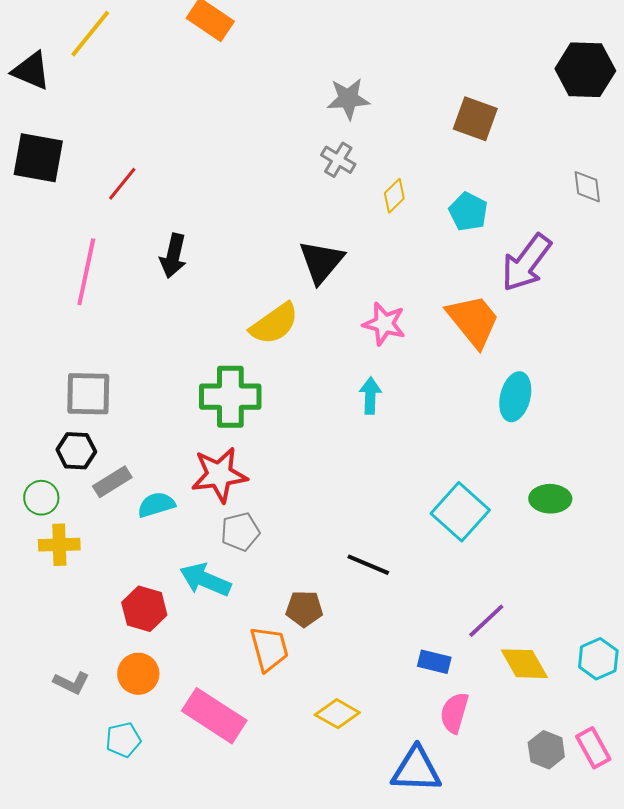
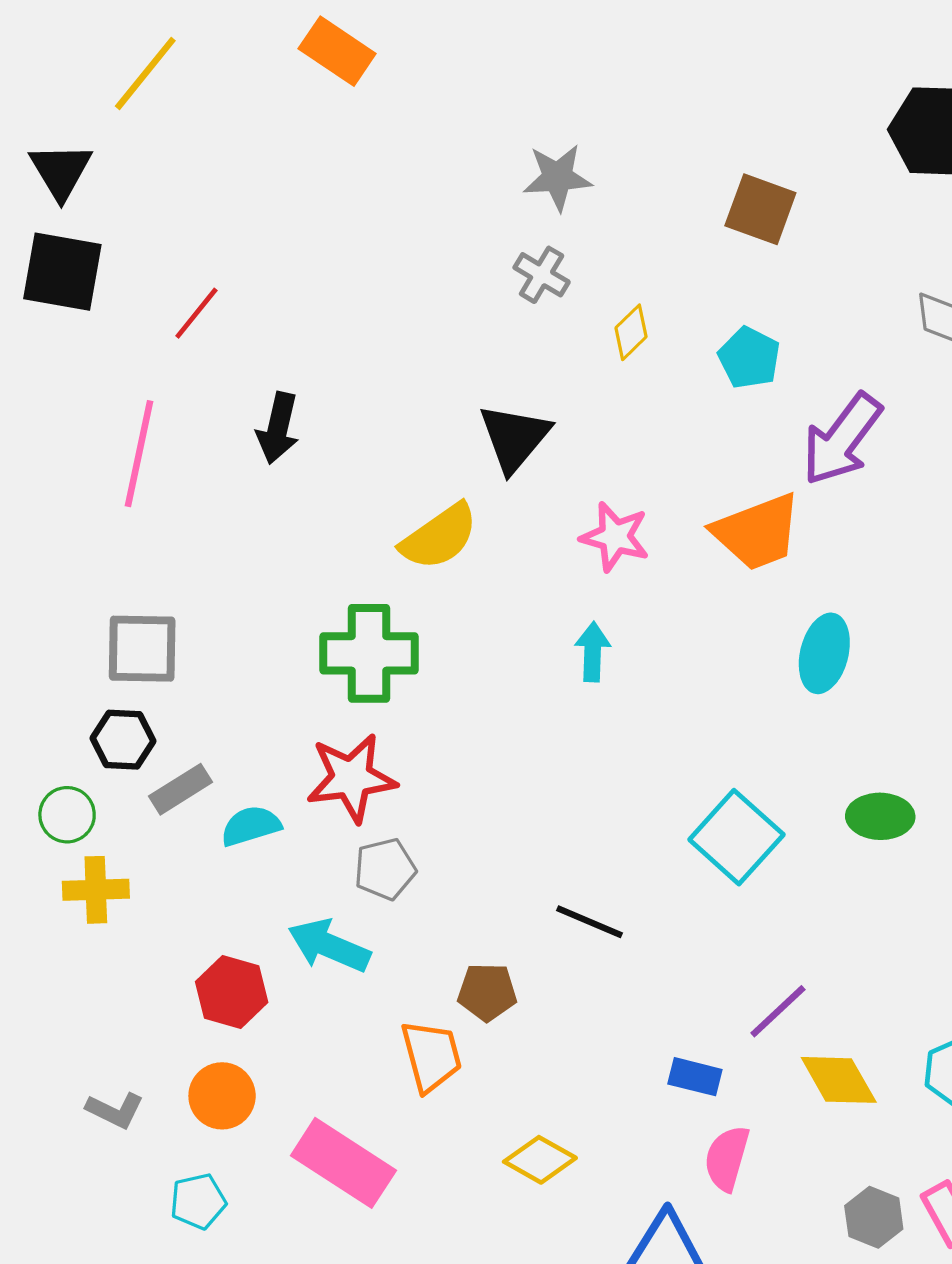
black triangle: (31, 71) -> (61, 171), moved, turned 36
orange trapezoid: (473, 321) -> (757, 532), turned 108

